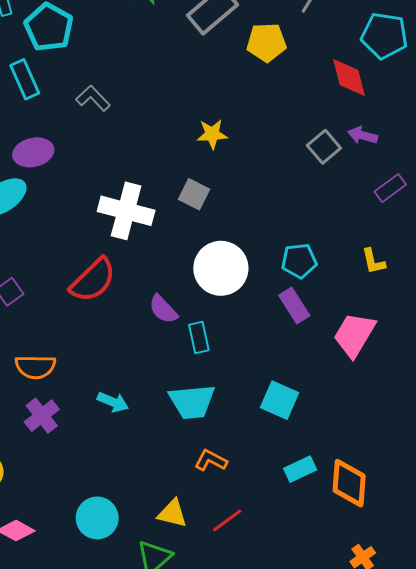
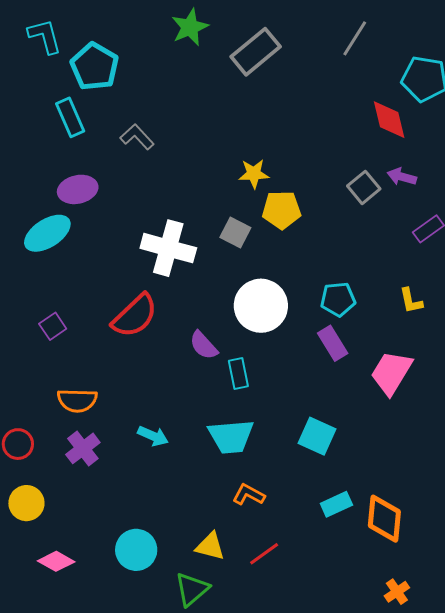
yellow pentagon: (266, 42) -> (282, 210), moved

